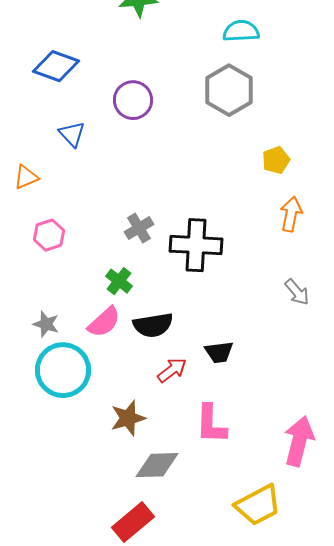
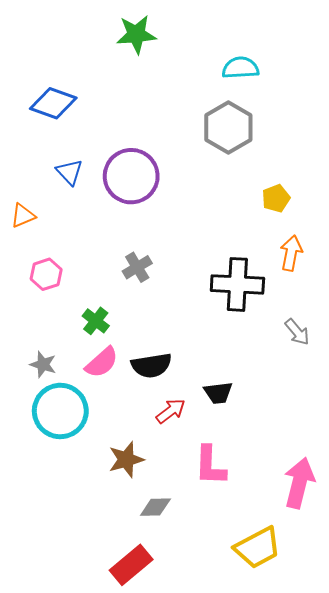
purple circle: (133, 100) -> (131, 176), moved, size x1.4
black cross: (196, 245) -> (237, 284), moved
green cross: (119, 281) -> (96, 321), moved
gray diamond: (157, 465) -> (155, 507), size x0.7

